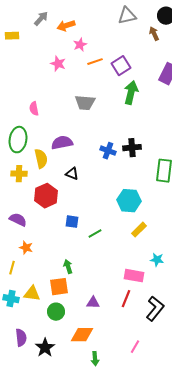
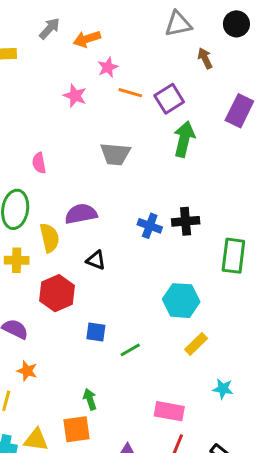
brown arrow: (154, 34) -> (205, 58), moved
orange line: (95, 62) -> (130, 93), turned 35
pink rectangle: (134, 276) -> (169, 411), moved

